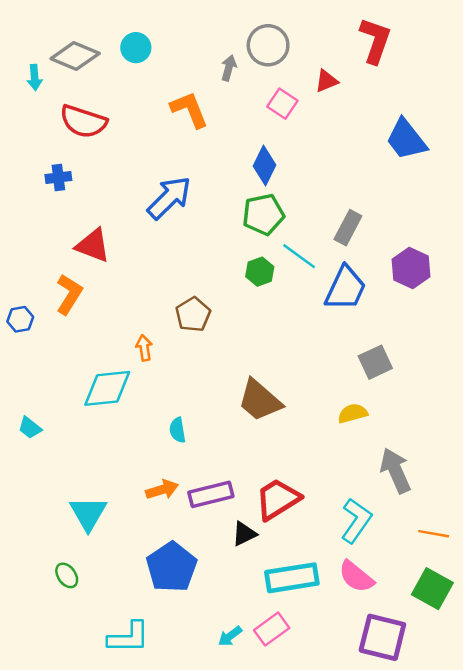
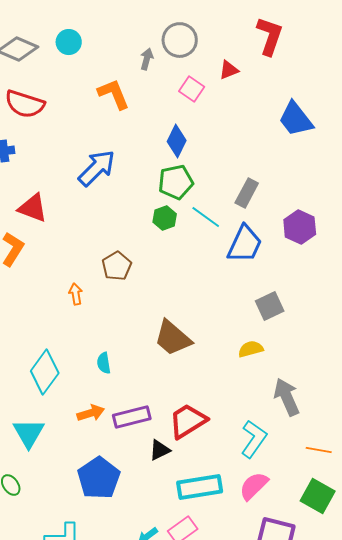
green hexagon: (260, 272) -> (165, 218), moved
cyan diamond: (107, 388) -> (45, 372), moved, turned -48
pink semicircle: (356, 577) -> (254, 486), turned 96

